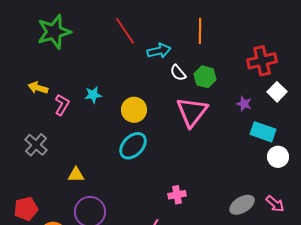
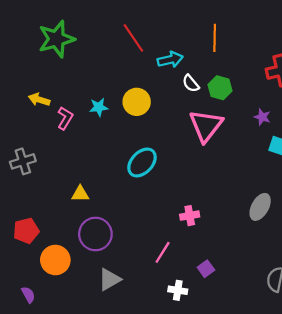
yellow circle: (134, 110) -> (137, 102), moved
gray cross: (36, 145) -> (23, 161), moved, turned 30
gray ellipse: (242, 205) -> (260, 207), moved, turned -30

